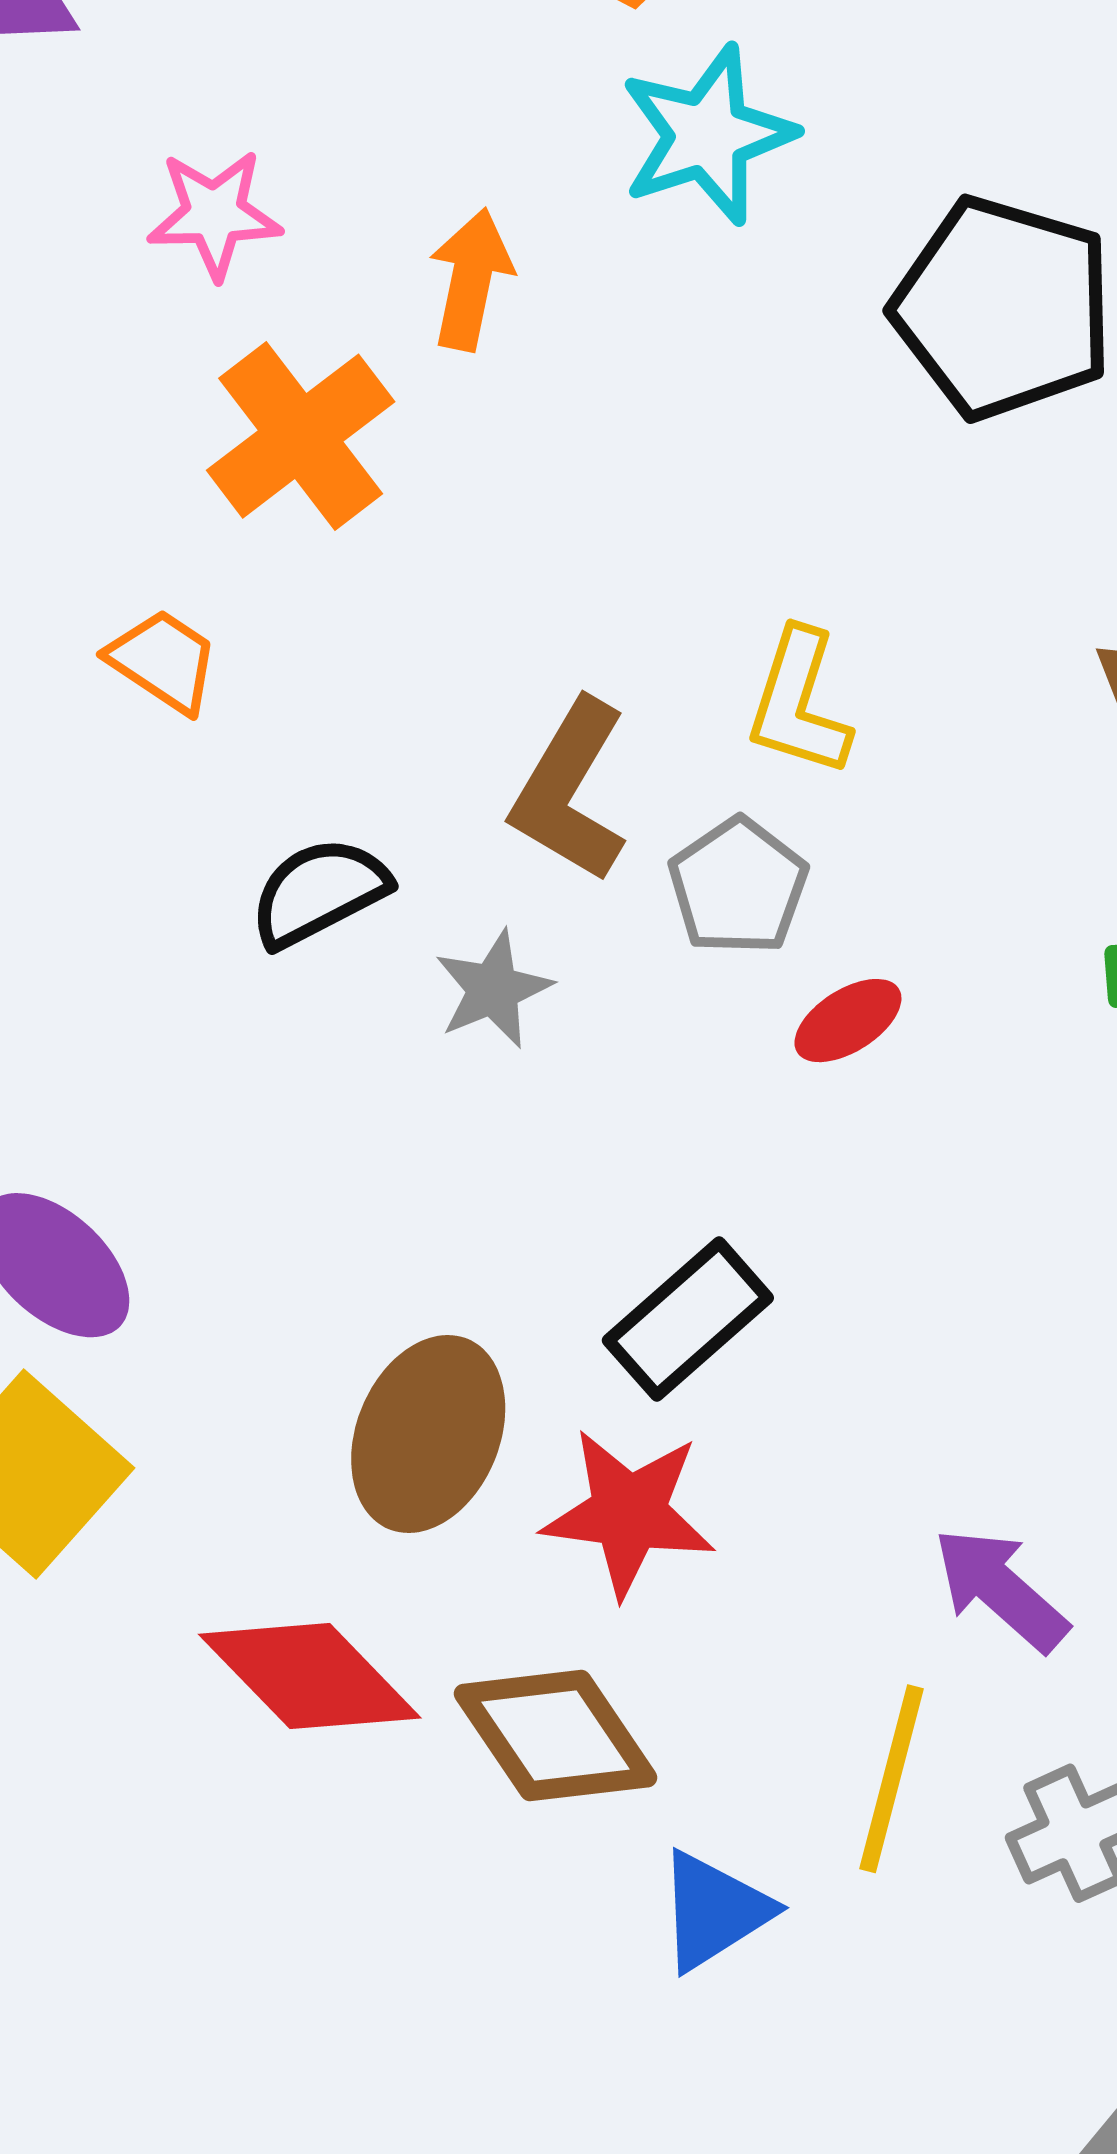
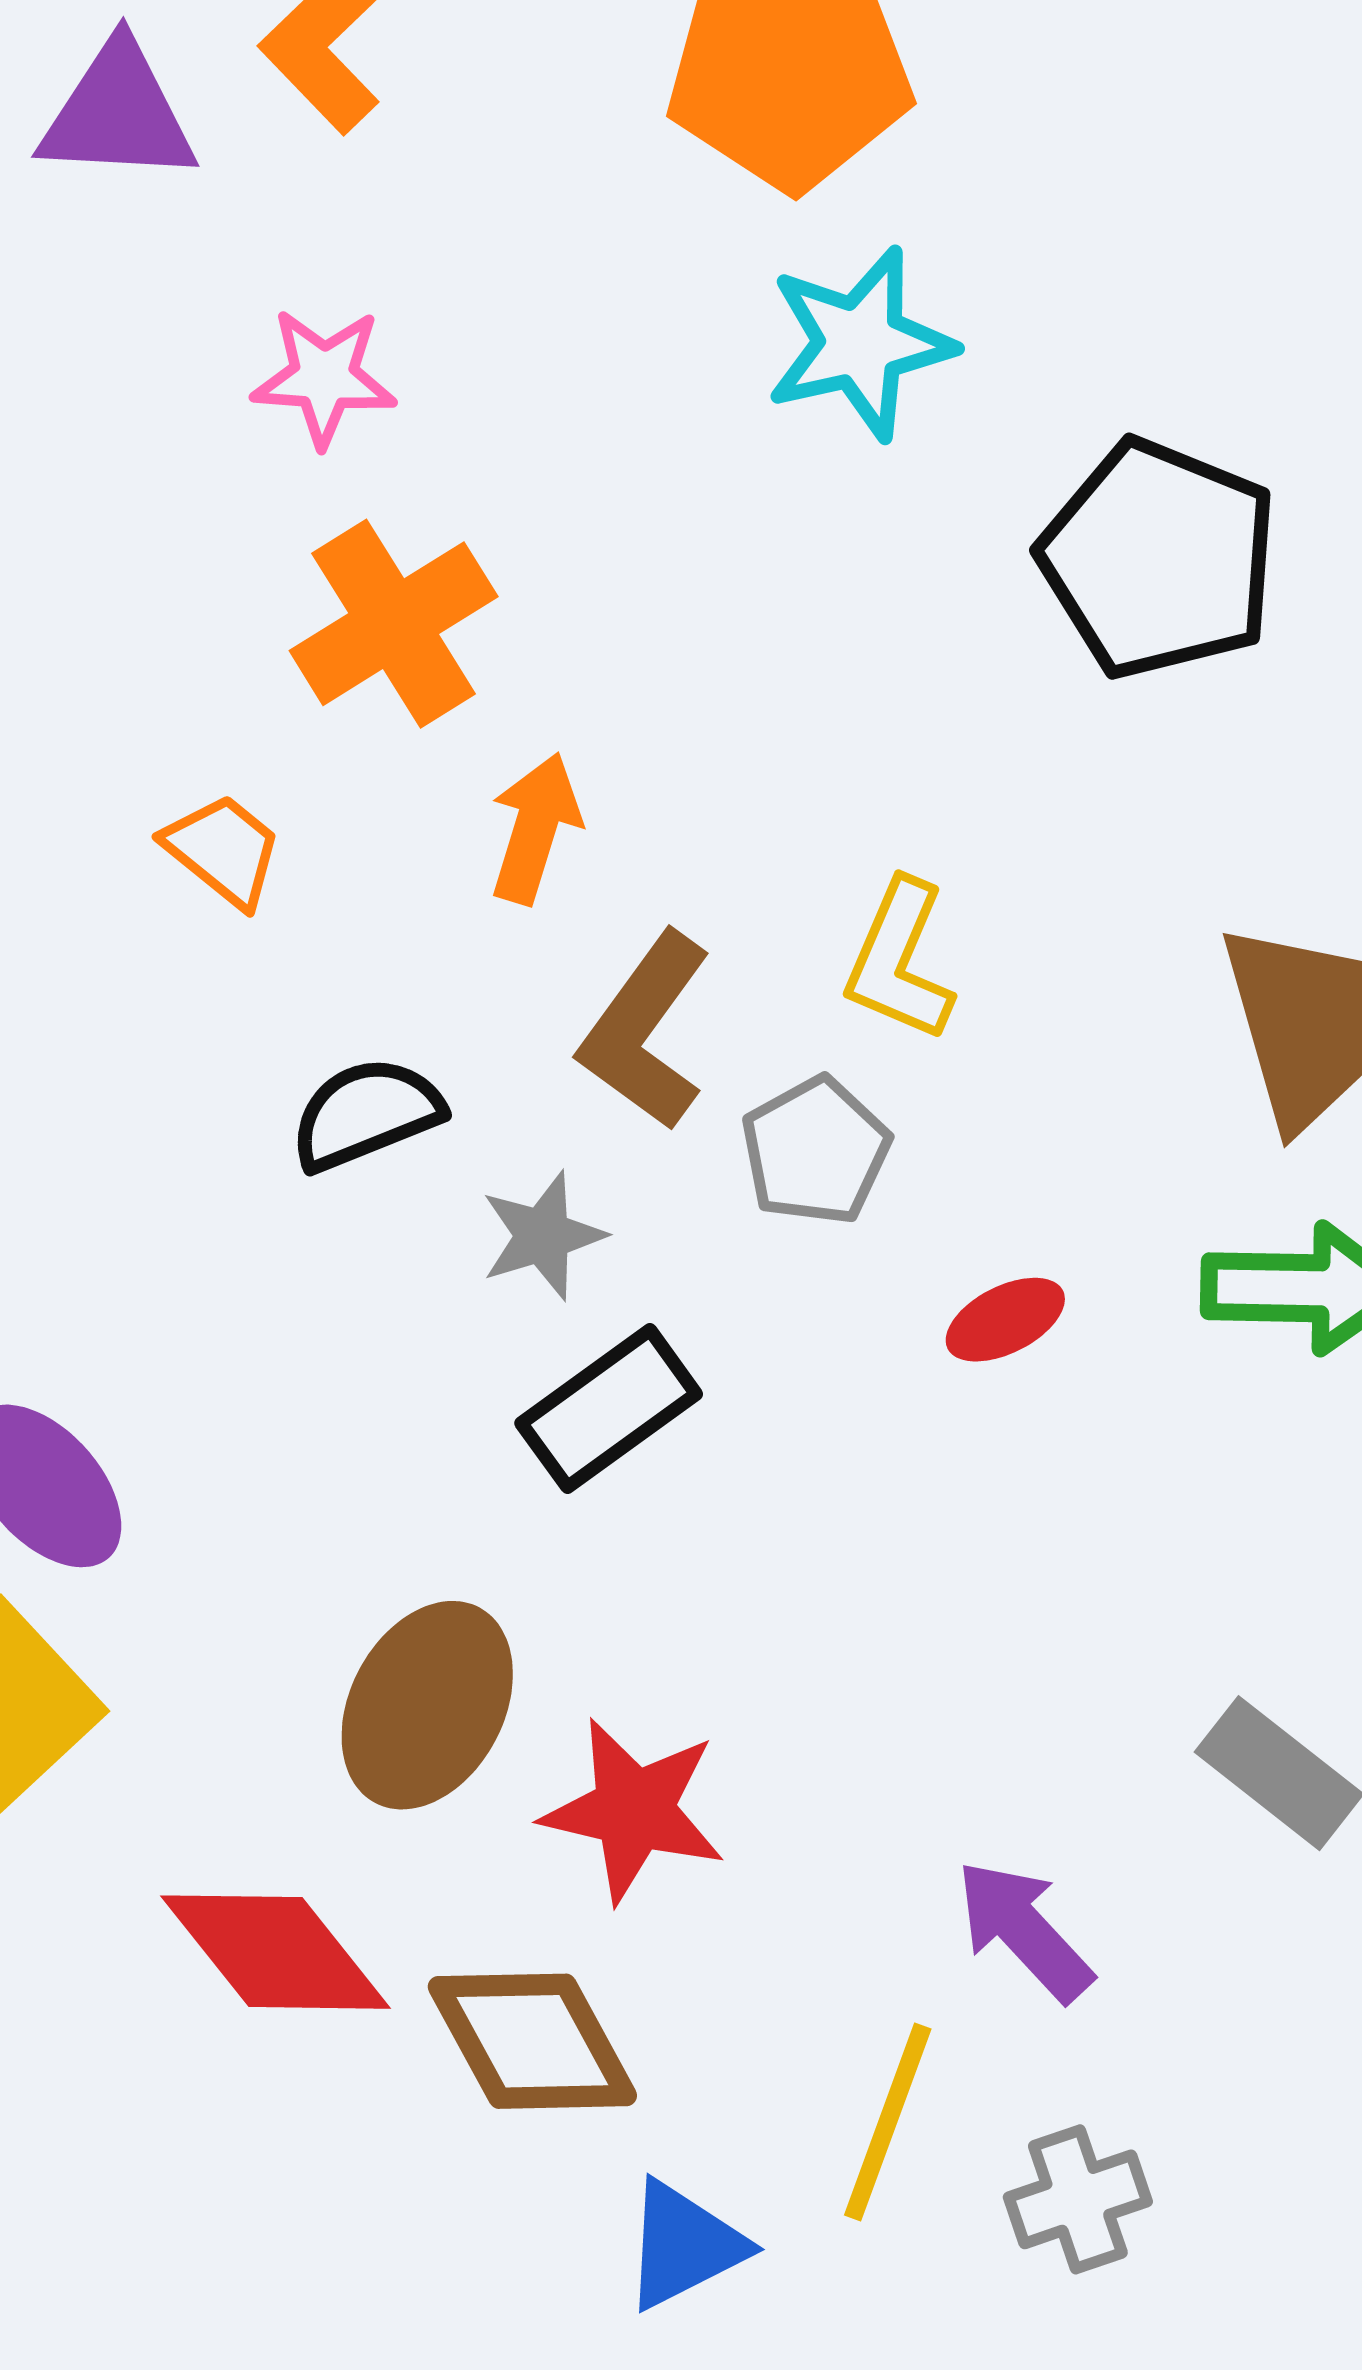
orange arrow: (471, 279) -> (535, 828), moved
red ellipse: (848, 1021) -> (1005, 1320), moved
black rectangle: (688, 1319) -> (609, 1409), moved

